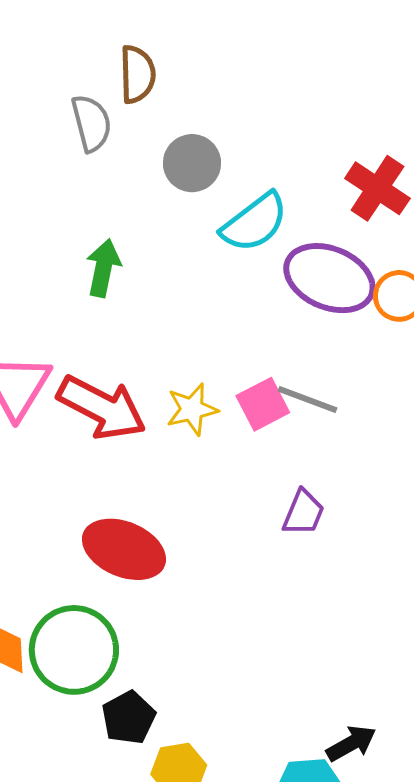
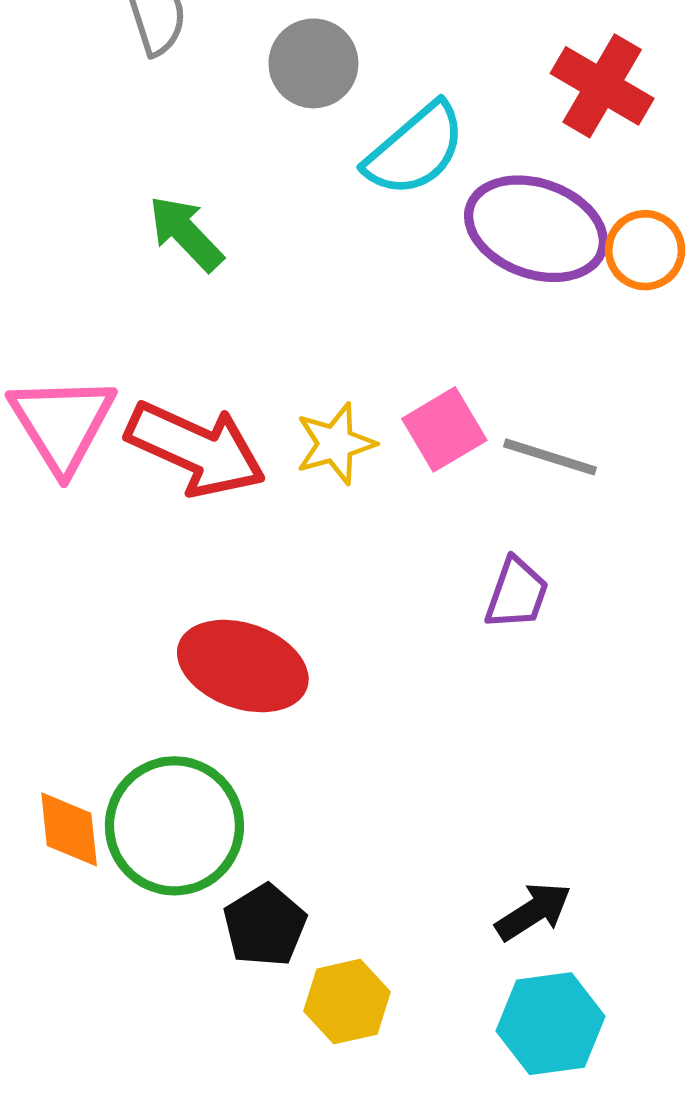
green arrow: (103, 268) -> (186, 233), turned -52
gray line: (307, 400) -> (550, 457), moved
black arrow: (351, 743) -> (533, 911), moved

